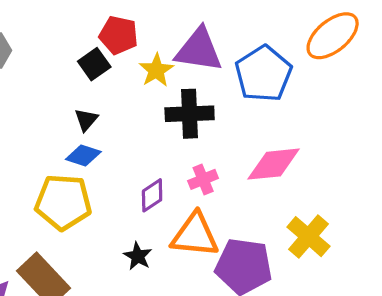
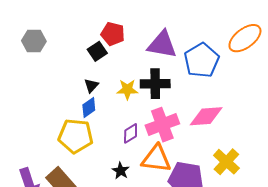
yellow star: (156, 70) -> (127, 89), moved, turned 30
blue diamond: (83, 156) -> (89, 108), turned -55
pink cross: (203, 179) -> (162, 125), size x1.8

